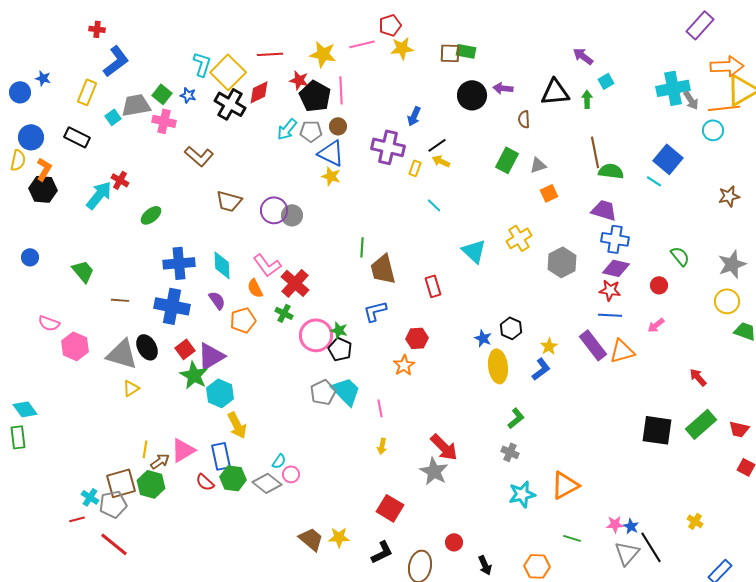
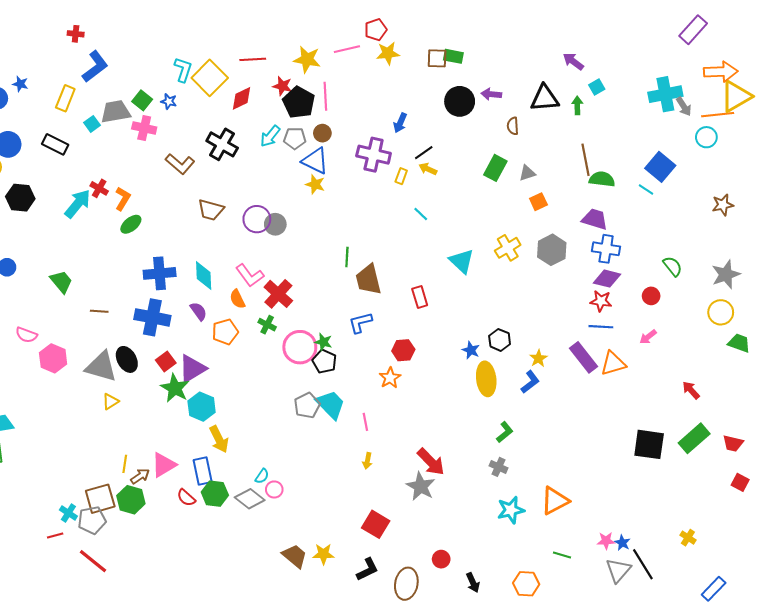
black cross: (230, 104) -> (222, 144), moved
orange L-shape: (44, 169) -> (123, 199), moved
gray hexagon: (562, 262) -> (552, 250), moved

